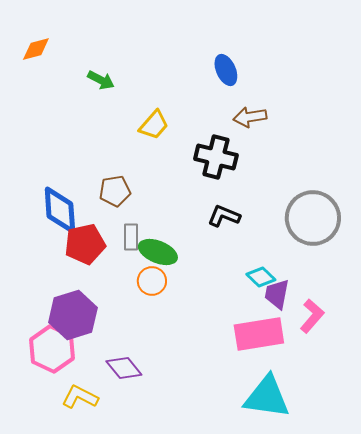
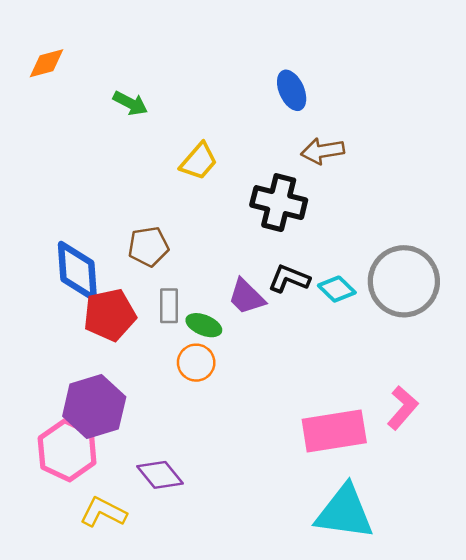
green ellipse: (158, 252) -> (204, 325), size x0.7
cyan diamond: (261, 277) -> (337, 289), moved
purple trapezoid: (277, 294) -> (246, 297), moved, turned -56

